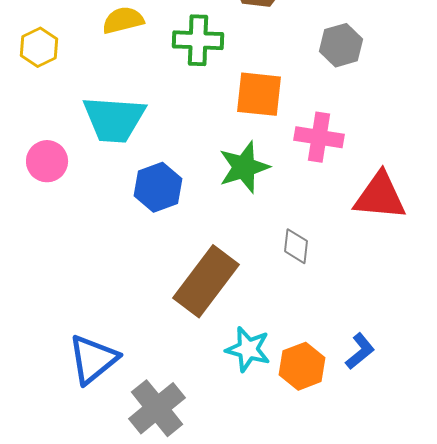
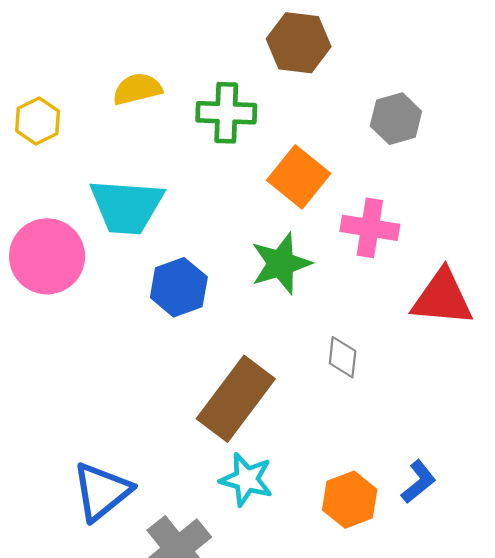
orange square: (259, 94) -> (299, 177), turned 33
pink circle: (47, 161) -> (47, 256), size x1.5
cyan star: (248, 349) -> (246, 479), moved

